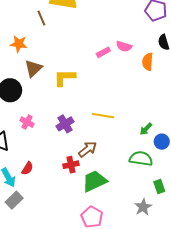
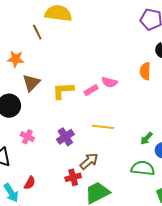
pink semicircle: (124, 46) -> (109, 82), moved
pink rectangle: (103, 52) -> (91, 90), moved

